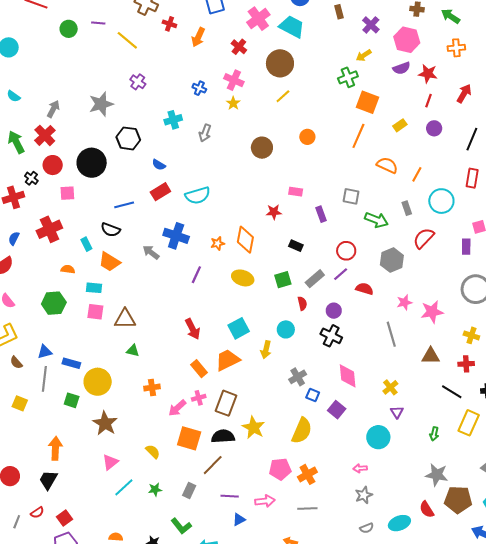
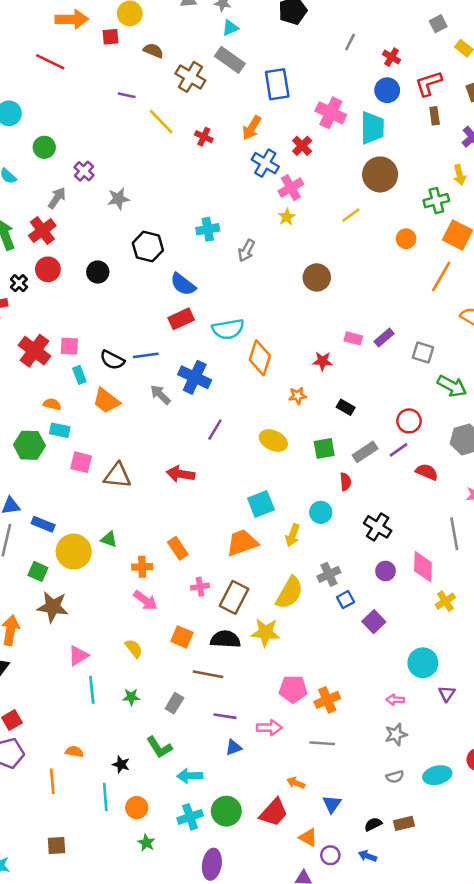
pink cross: (258, 19) -> (331, 113), turned -35
red cross: (169, 24) -> (204, 137), moved
cyan trapezoid: (292, 27) -> (372, 128), turned 56
green circle: (69, 29) -> (44, 147), moved
yellow arrow: (364, 55) -> (460, 175), turned -77
brown circle: (280, 63) -> (380, 174), moved
pink cross: (234, 80) -> (291, 188), turned 30
purple cross: (138, 82) -> (84, 171), moved
blue cross: (199, 88) -> (265, 163), moved, size x1.5
gray star: (101, 104) -> (118, 199), size x0.7
orange circle: (307, 137) -> (406, 239), moved
black circle: (92, 163) -> (98, 272), size x0.6
blue semicircle: (159, 165) -> (183, 284), size x1.5
pink square: (67, 193) -> (69, 346), moved
blue line: (124, 205) -> (146, 355), moved
purple rectangle: (321, 214) -> (384, 338), moved, turned 63
red cross: (49, 229) -> (35, 351), turned -35
orange diamond: (245, 240) -> (260, 358), moved
orange star: (218, 243) -> (298, 396), moved
cyan rectangle: (94, 288) -> (60, 430), moved
purple circle: (334, 311) -> (386, 571), moved
red arrow: (193, 329) -> (180, 474), moved, turned 120
green triangle: (133, 351) -> (109, 539), moved
orange rectangle: (199, 369) -> (178, 548), moved
pink diamond: (348, 376) -> (423, 567), moved
blue square: (313, 395) -> (345, 600), turned 32
pink arrow: (177, 408) -> (145, 600), moved, turned -108
purple triangle: (397, 412) -> (447, 694), moved
brown star: (105, 423) -> (53, 607), moved, turned -30
yellow star: (254, 428) -> (265, 632), turned -30
yellow semicircle: (302, 431) -> (289, 593), moved
orange square: (189, 438) -> (182, 637), size x0.7
brown line: (213, 465) -> (208, 674), turned 50
cyan line: (124, 487) -> (92, 690), turned -60

